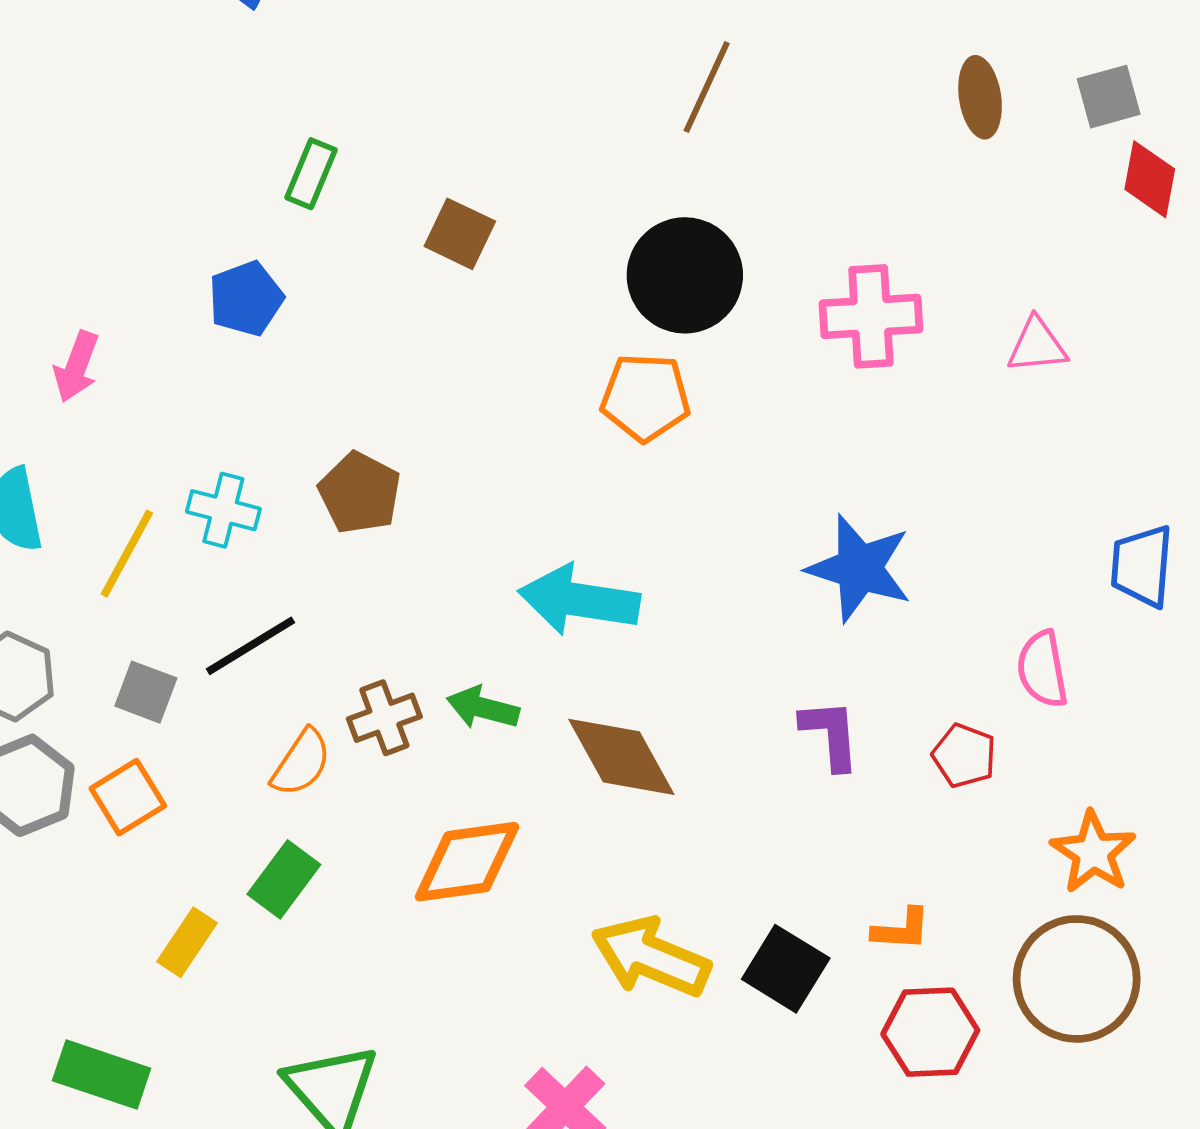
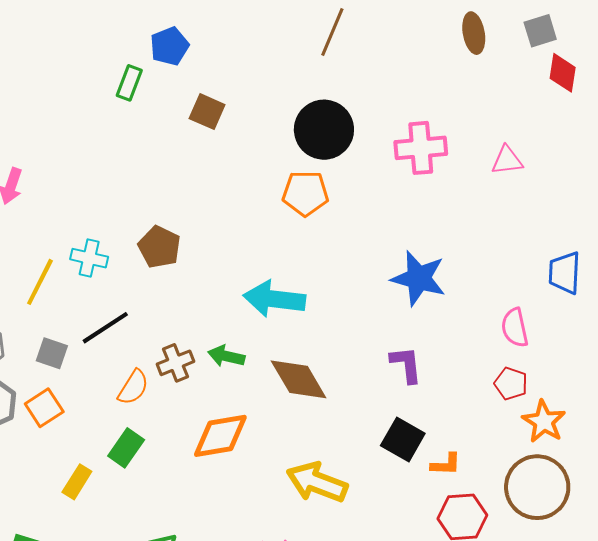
blue pentagon: (246, 299) -> (170, 46), moved
red pentagon: (964, 756) -> (511, 384), moved
black square: (786, 969) -> (403, 440), moved

